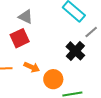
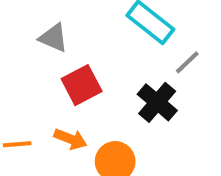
red square: (20, 38) -> (82, 85), moved

